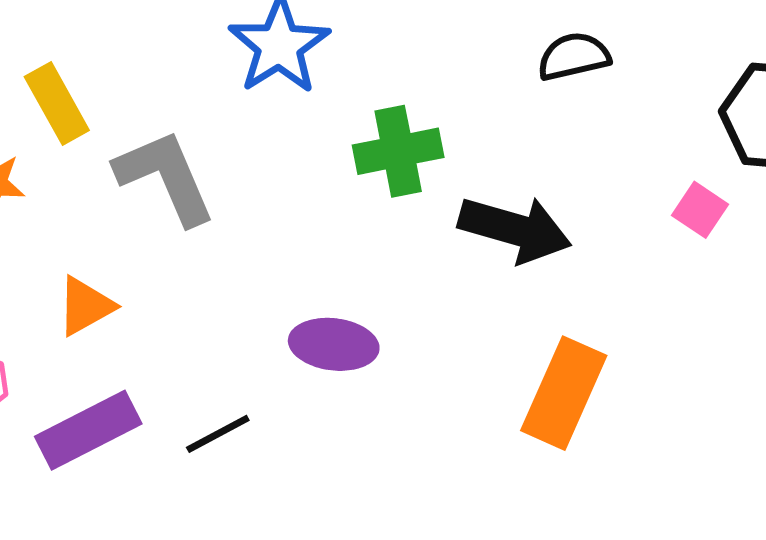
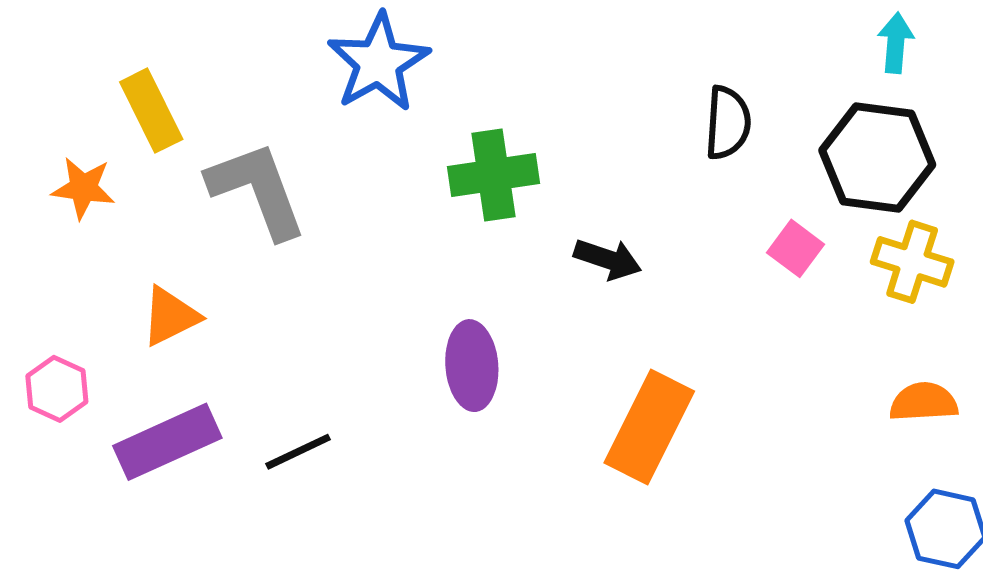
black semicircle: (574, 56) -> (728, 123), moved, turned 104
black arrow: (515, 229) -> (608, 259), size x0.6
purple ellipse: (334, 344) -> (472, 366), moved, turned 76

